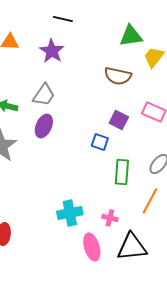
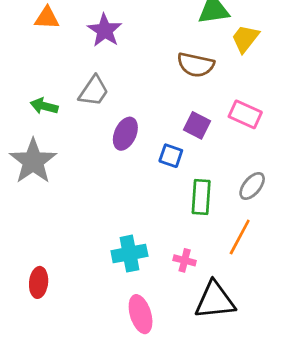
purple ellipse: (44, 126) -> (125, 134), moved
pink ellipse: (92, 247) -> (141, 314), moved

